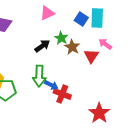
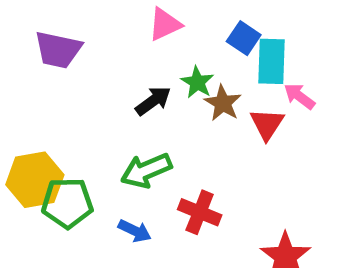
cyan rectangle: (97, 18) -> (272, 61), moved
green arrow: (39, 76) -> (146, 170), turned 65
blue arrow: (51, 85) -> (135, 231), moved

